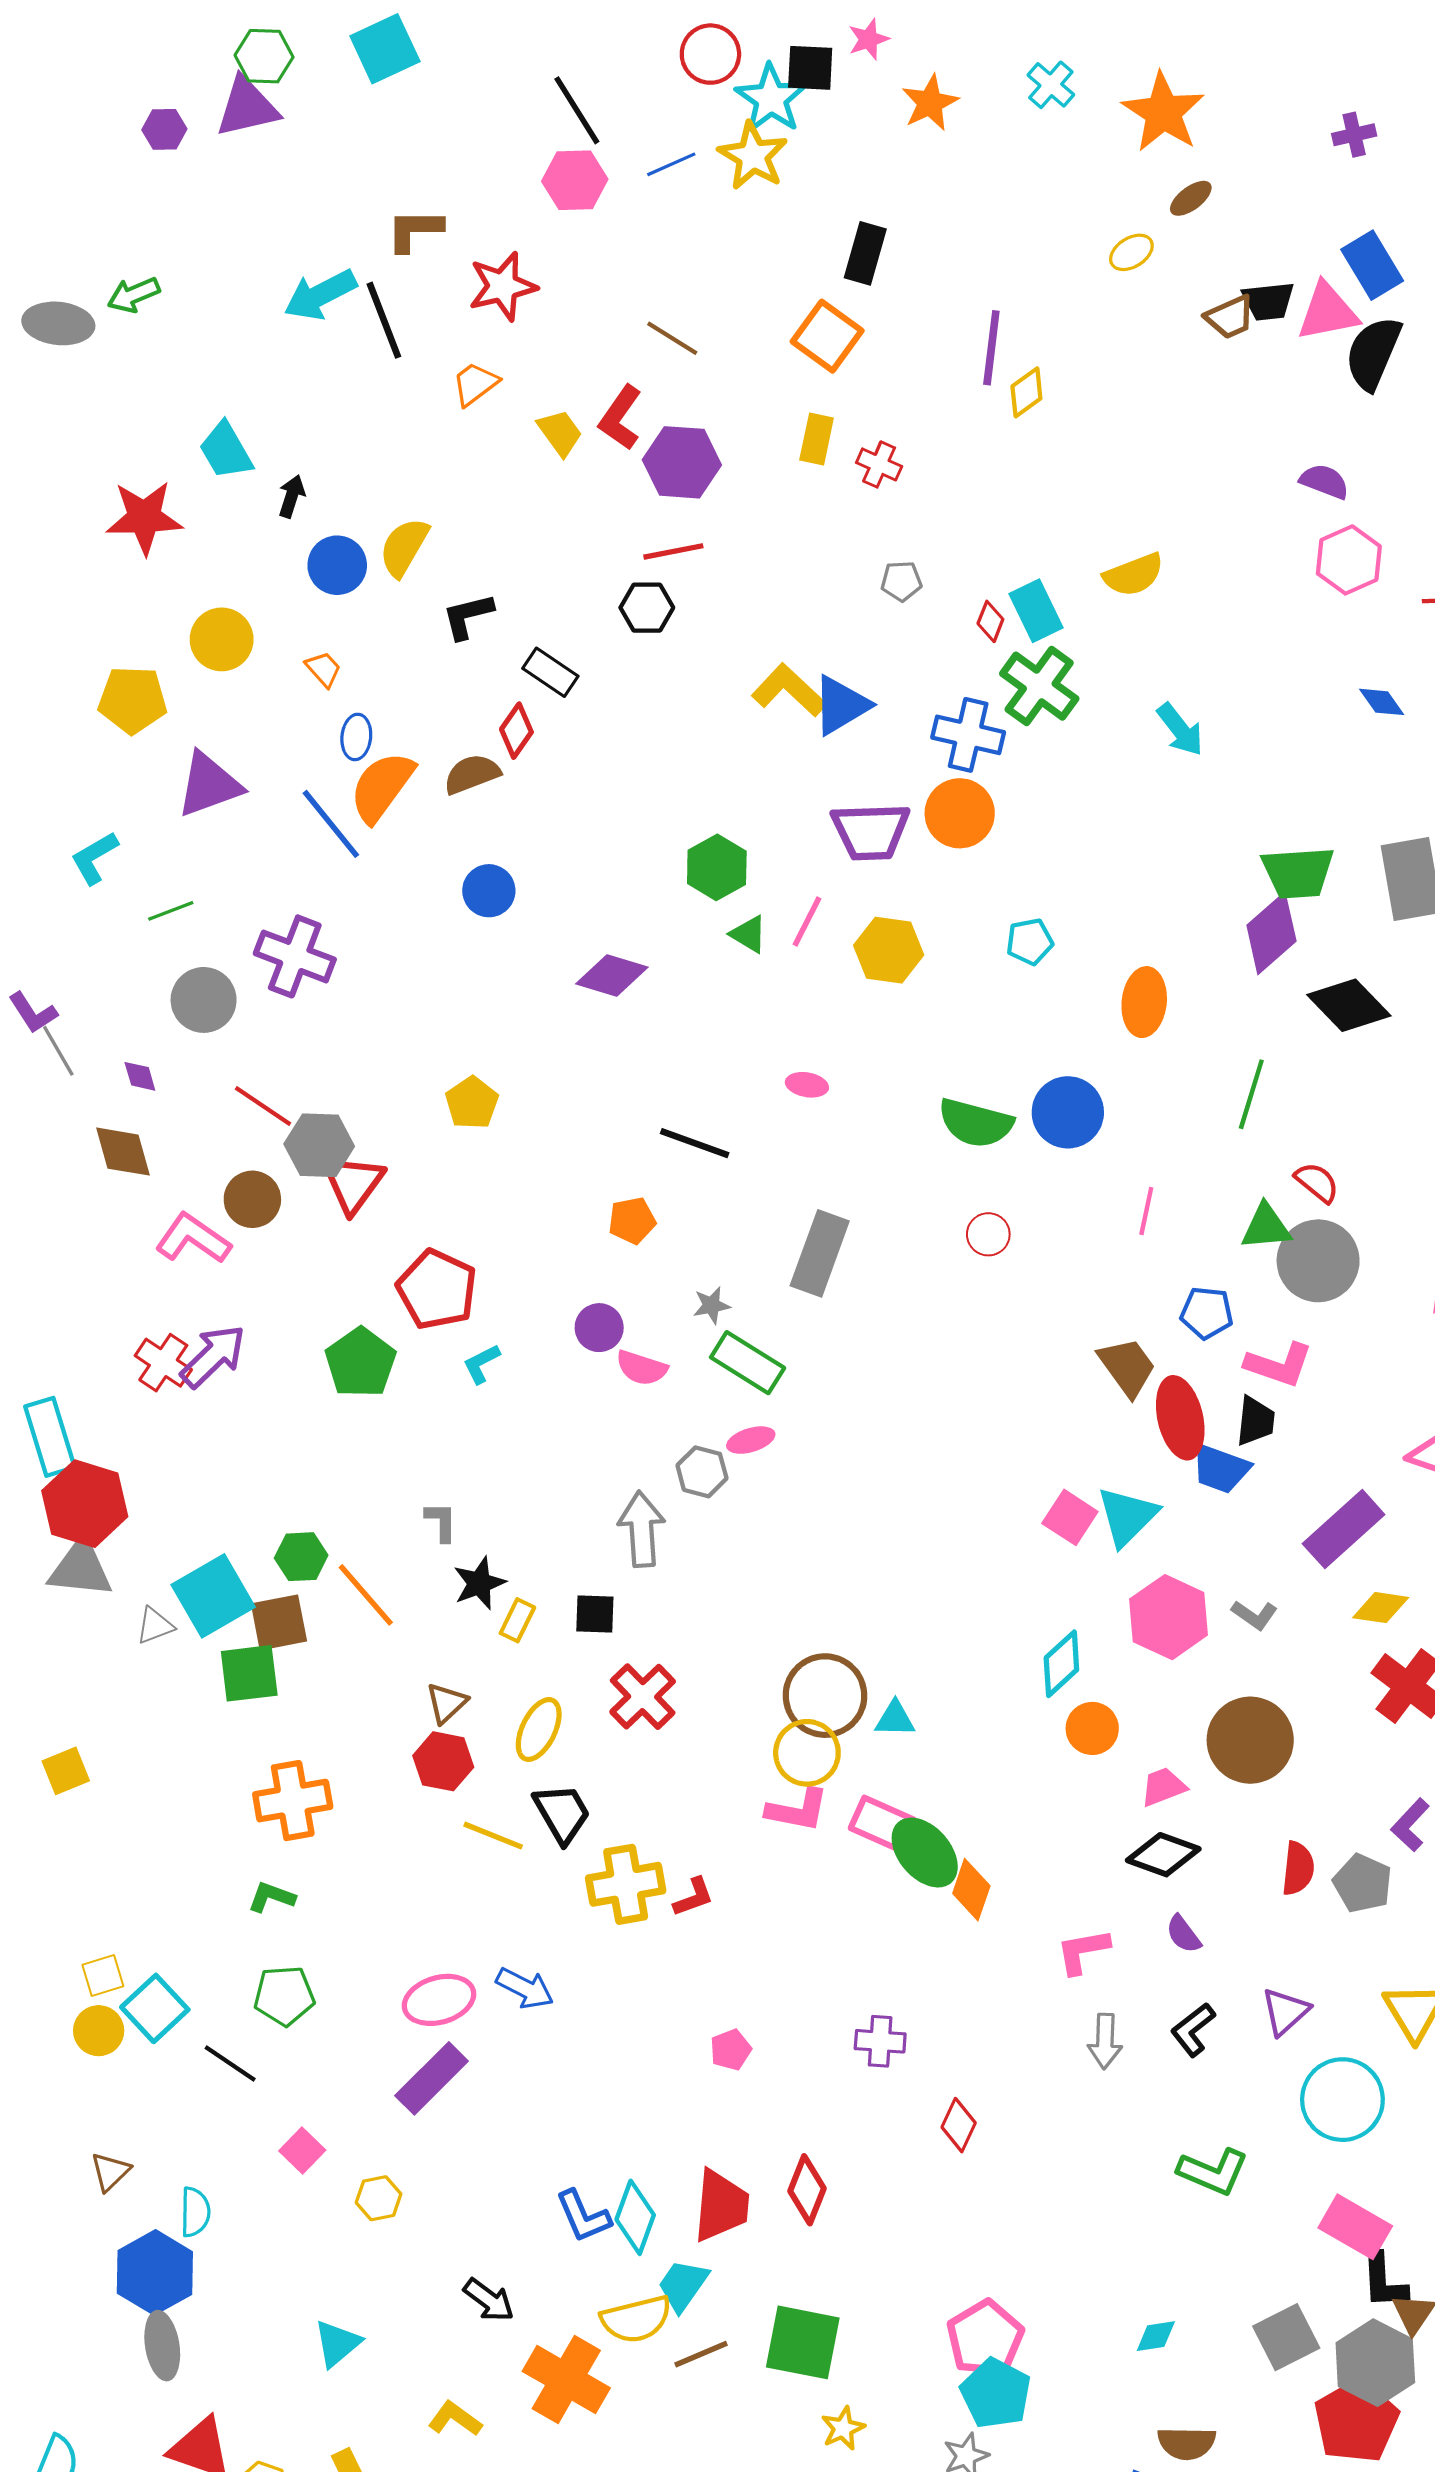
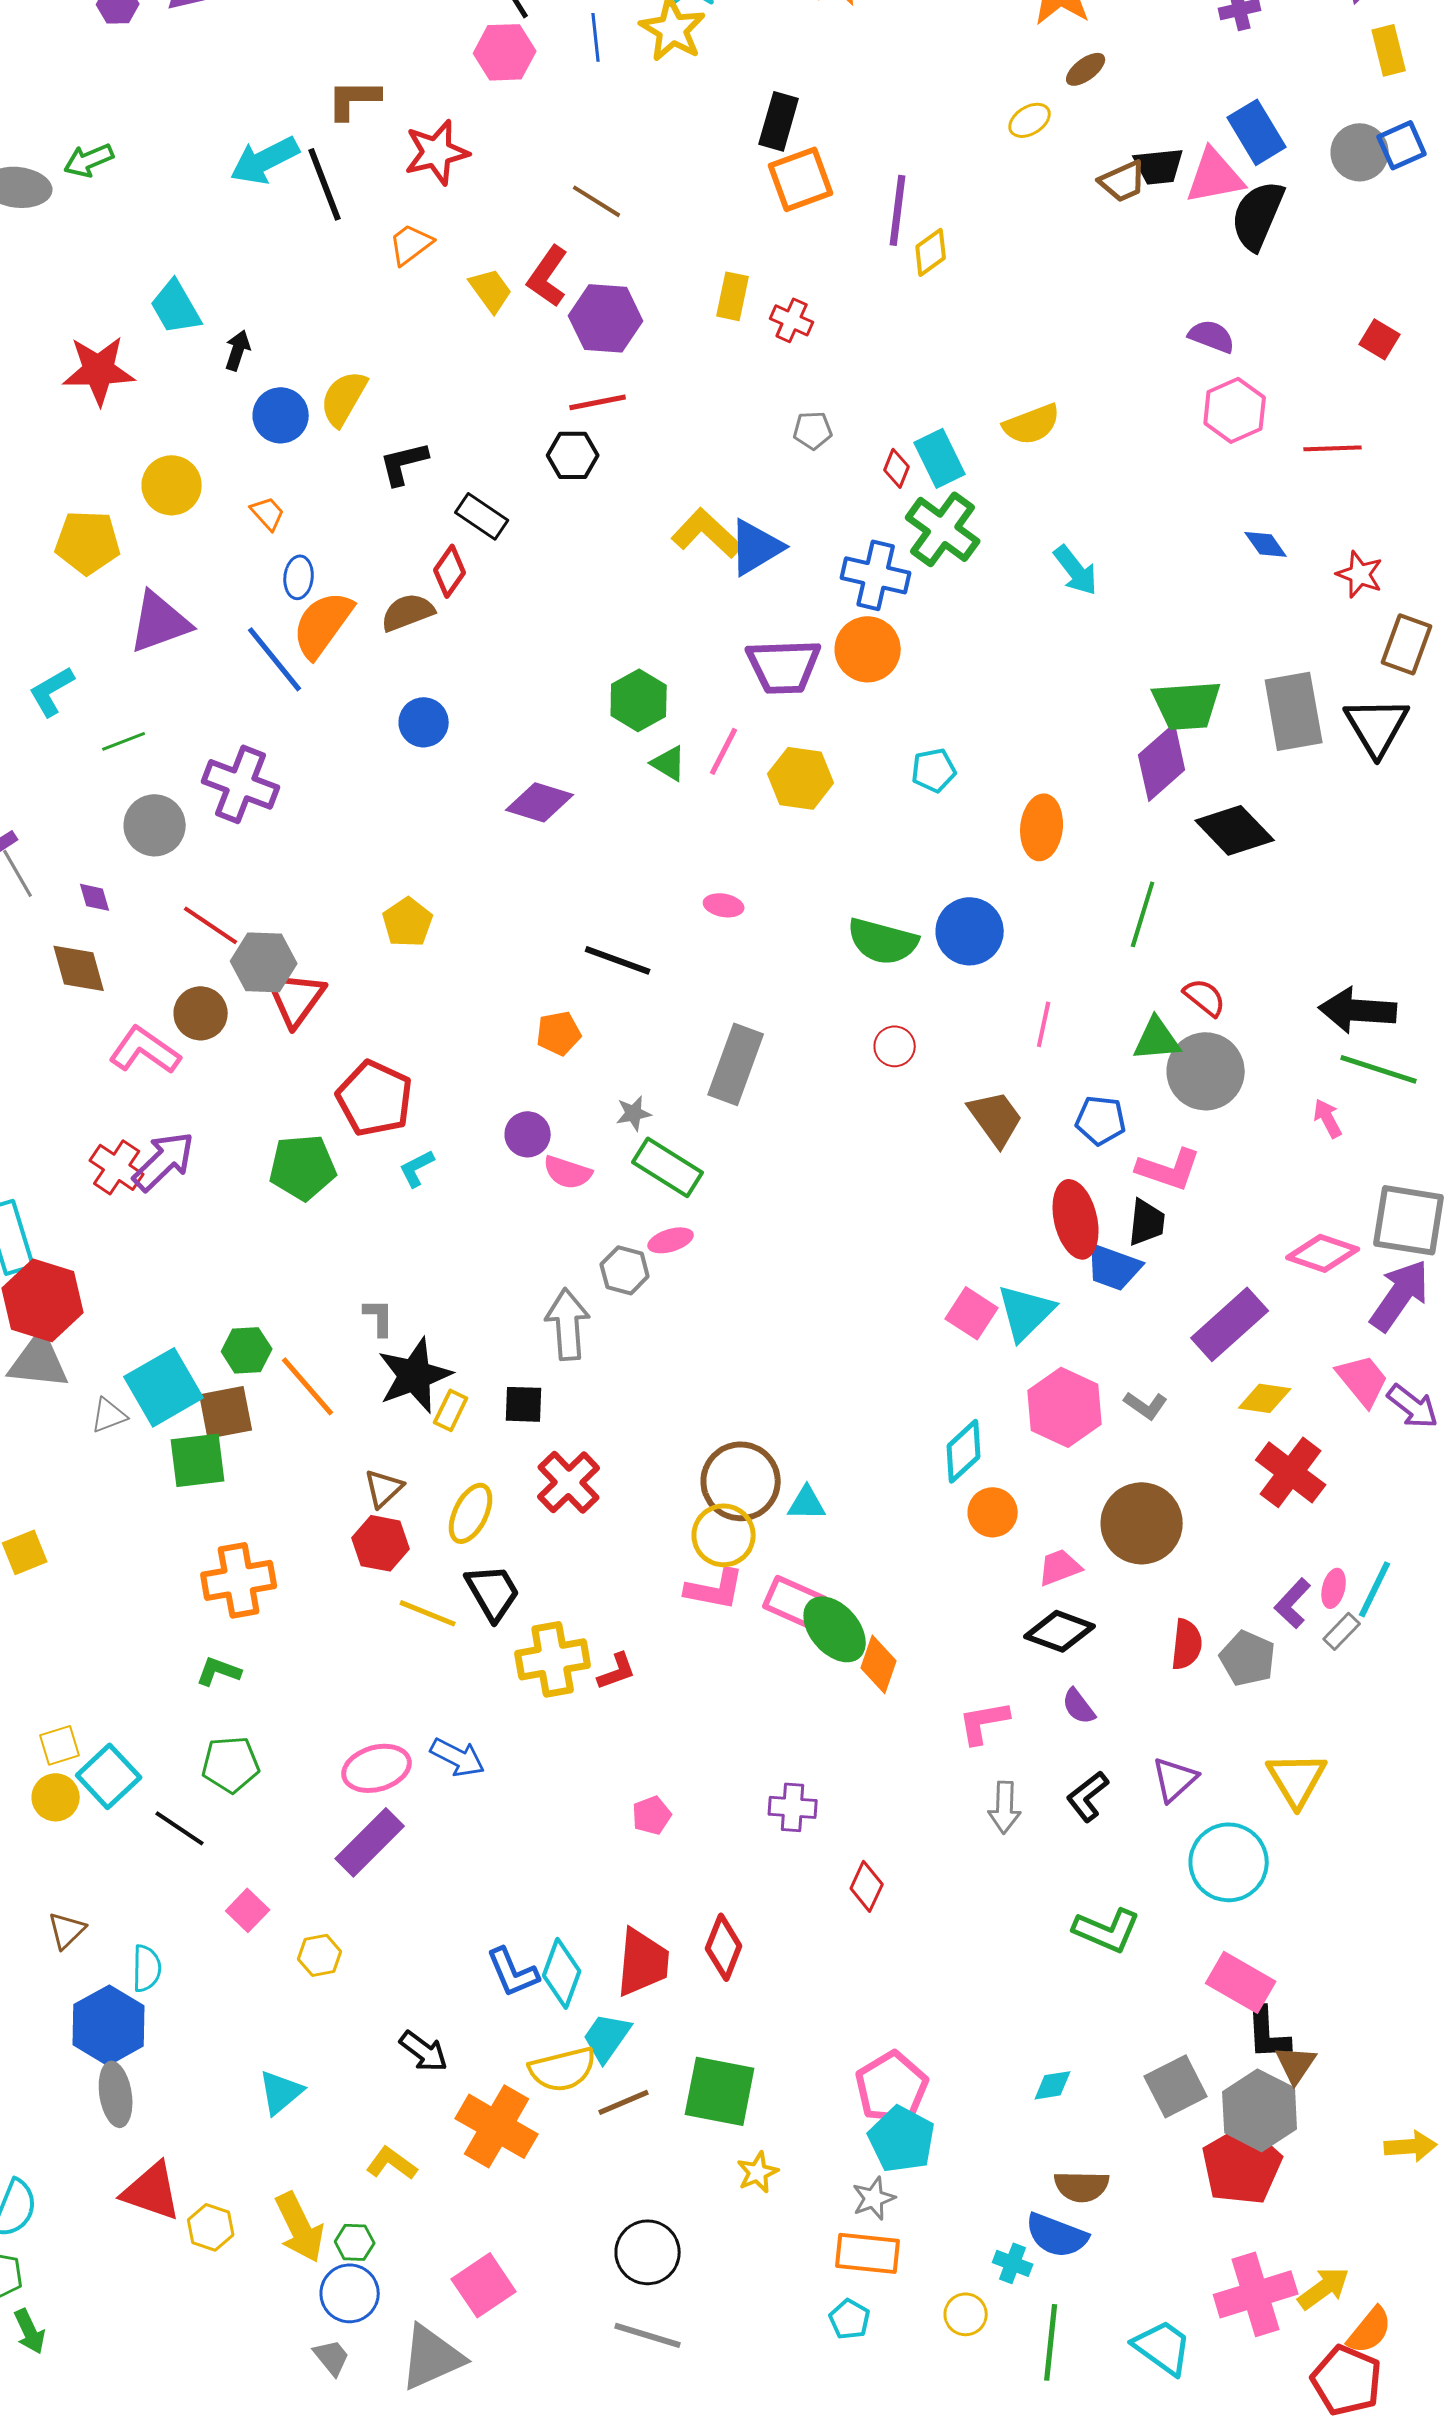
blue line: (671, 164) -> (596, 37), turned -72
orange square: (827, 336) -> (801, 179), moved, turned 34
green pentagon: (361, 1363) -> (303, 1167), turned 30
brown trapezoid: (1127, 1367) -> (996, 1118), moved
black star: (479, 1583) -> (415, 1375), size x1.5

